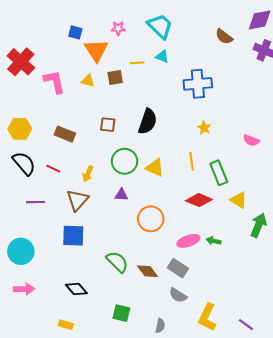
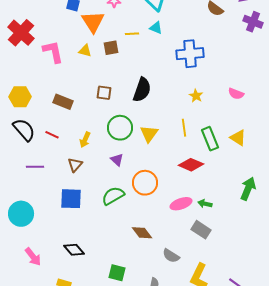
pink semicircle: (251, 140) -> (236, 94), moved
yellow triangle: (155, 168) -> (149, 134), turned 42
purple triangle: (121, 195) -> (117, 160), turned 40
brown triangle: (77, 200) -> (75, 165), size x0.7
yellow triangle: (239, 200) -> (238, 138), moved
green semicircle: (117, 262) -> (113, 196), moved, turned -75
gray rectangle: (178, 268) -> (201, 230), moved
pink arrow: (24, 289) -> (33, 257), moved, turned 54

